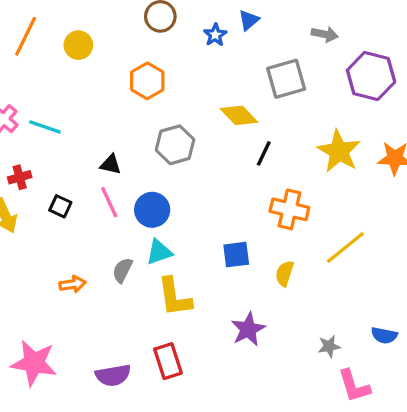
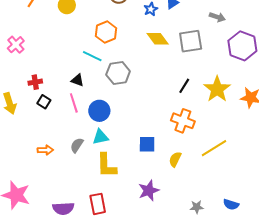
yellow diamond: (239, 115) -> (158, 39), moved
cyan line: (45, 127) -> (92, 56), moved
black line: (264, 153) -> (184, 86), moved
red cross: (20, 177) -> (35, 82), moved

